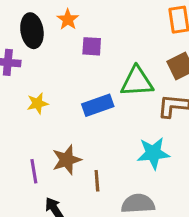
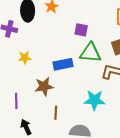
purple square: (92, 46) -> (81, 30), moved
brown star: (67, 160) -> (44, 86), moved

